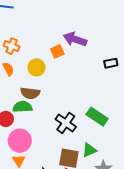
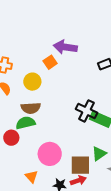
black cross: (66, 123) -> (87, 111), moved
pink circle: (20, 141) -> (50, 154), moved

